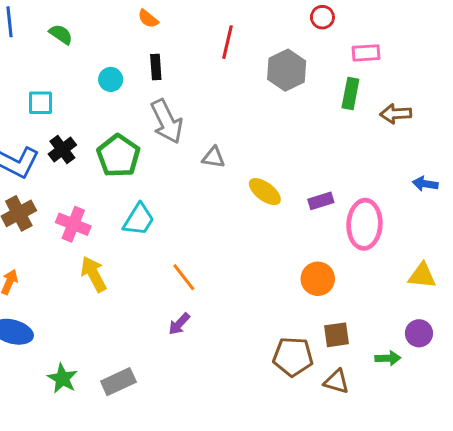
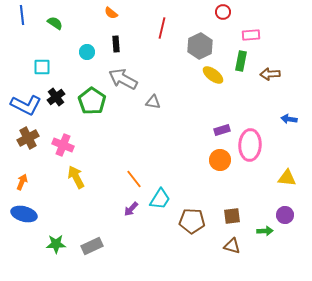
gray arrow: (167, 121) -> (123, 79), turned 144
yellow ellipse: (265, 192) -> (213, 75), moved
cyan trapezoid: (139, 220) -> (160, 199), moved
orange circle: (318, 279) -> (220, 160), moved
brown pentagon: (293, 357) -> (192, 221), moved
green star: (62, 378) -> (56, 244), turned -30

